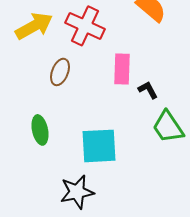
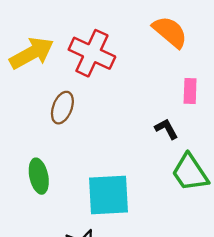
pink rectangle: (122, 69) -> (190, 91), moved, size x0.7

